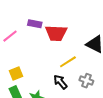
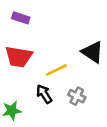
red trapezoid: (56, 33) -> (19, 57), moved

